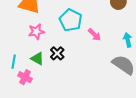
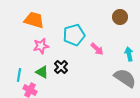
cyan pentagon: (71, 20) -> (74, 35), turned 30

